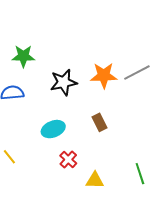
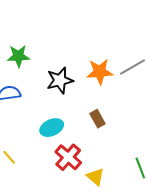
red cross: (68, 159) -> (68, 157), size x1.5
yellow triangle: (95, 180) -> (96, 177), turned 42

